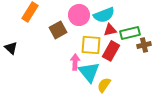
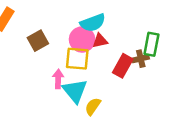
pink circle: (79, 15) -> (82, 39), moved
green rectangle: (130, 33) -> (151, 44), moved, turned -66
red rectangle: (111, 51) -> (123, 66), moved

